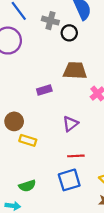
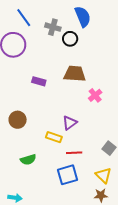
purple rectangle: (44, 90) -> (39, 81), moved, turned 32
yellow rectangle: (28, 140) -> (54, 137), moved
green semicircle: (27, 186) -> (28, 160), moved

